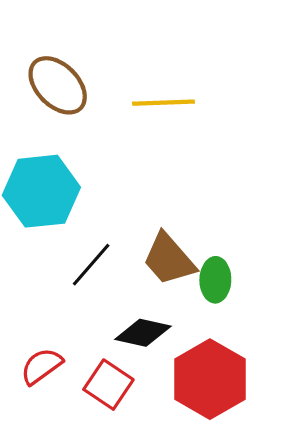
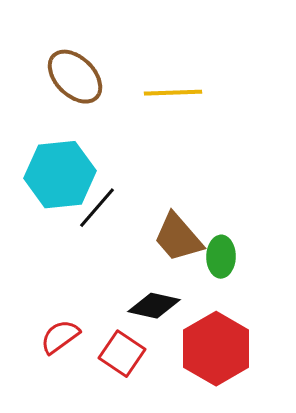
black line: (91, 265) -> (97, 208), moved

